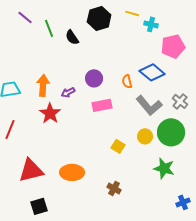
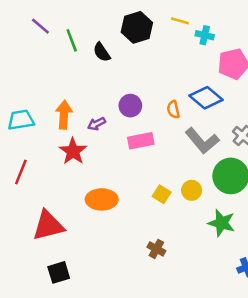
yellow circle: (145, 136) -> (192, 190), moved
orange ellipse: (72, 172) -> (102, 199), moved

